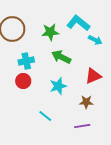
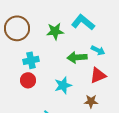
cyan arrow: (95, 40) -> (98, 50), moved
green arrow: (61, 57) -> (77, 57), moved, turned -30

